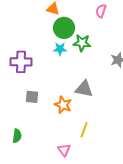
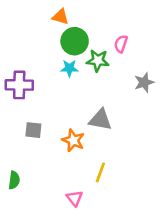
pink semicircle: (101, 11) -> (121, 44), moved

